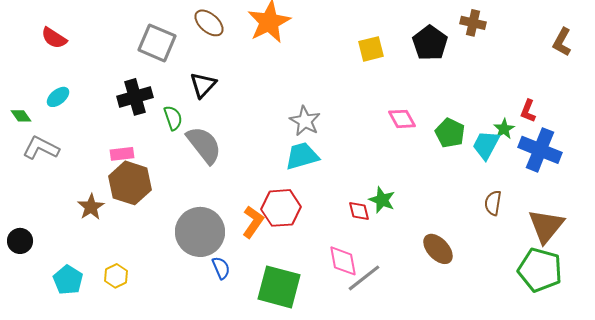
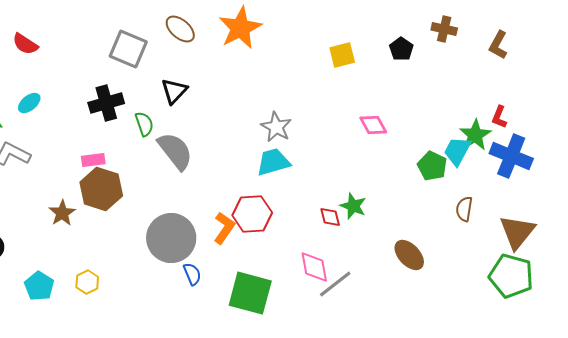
brown L-shape: (562, 42) -> (498, 45), moved
black pentagon: (430, 43) -> (401, 49), size x0.7
green star: (504, 129) -> (475, 135), size x1.5
green pentagon: (450, 133) -> (432, 166), moved

